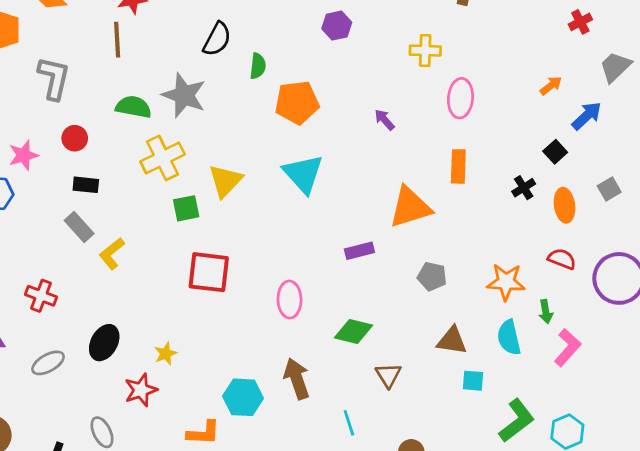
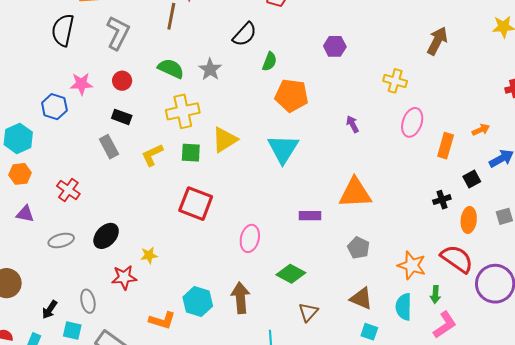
gray star: (184, 95) -> (210, 69), size x0.7
orange rectangle: (458, 166) -> (446, 146), moved
yellow L-shape: (112, 254) -> (152, 155), moved
red semicircle: (562, 259) -> (457, 259), size x1.6

